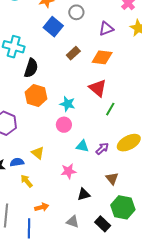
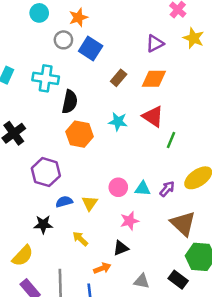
gray circle: (76, 12) -> (63, 40), moved
cyan star: (67, 104) -> (118, 122), moved
pink circle: (64, 125) -> (118, 187), moved
yellow triangle: (38, 153) -> (90, 203), turned 32
blue semicircle: (17, 162) -> (64, 202), moved
brown triangle: (112, 178) -> (183, 223), size x1.6
black triangle: (84, 194) -> (121, 248), moved

